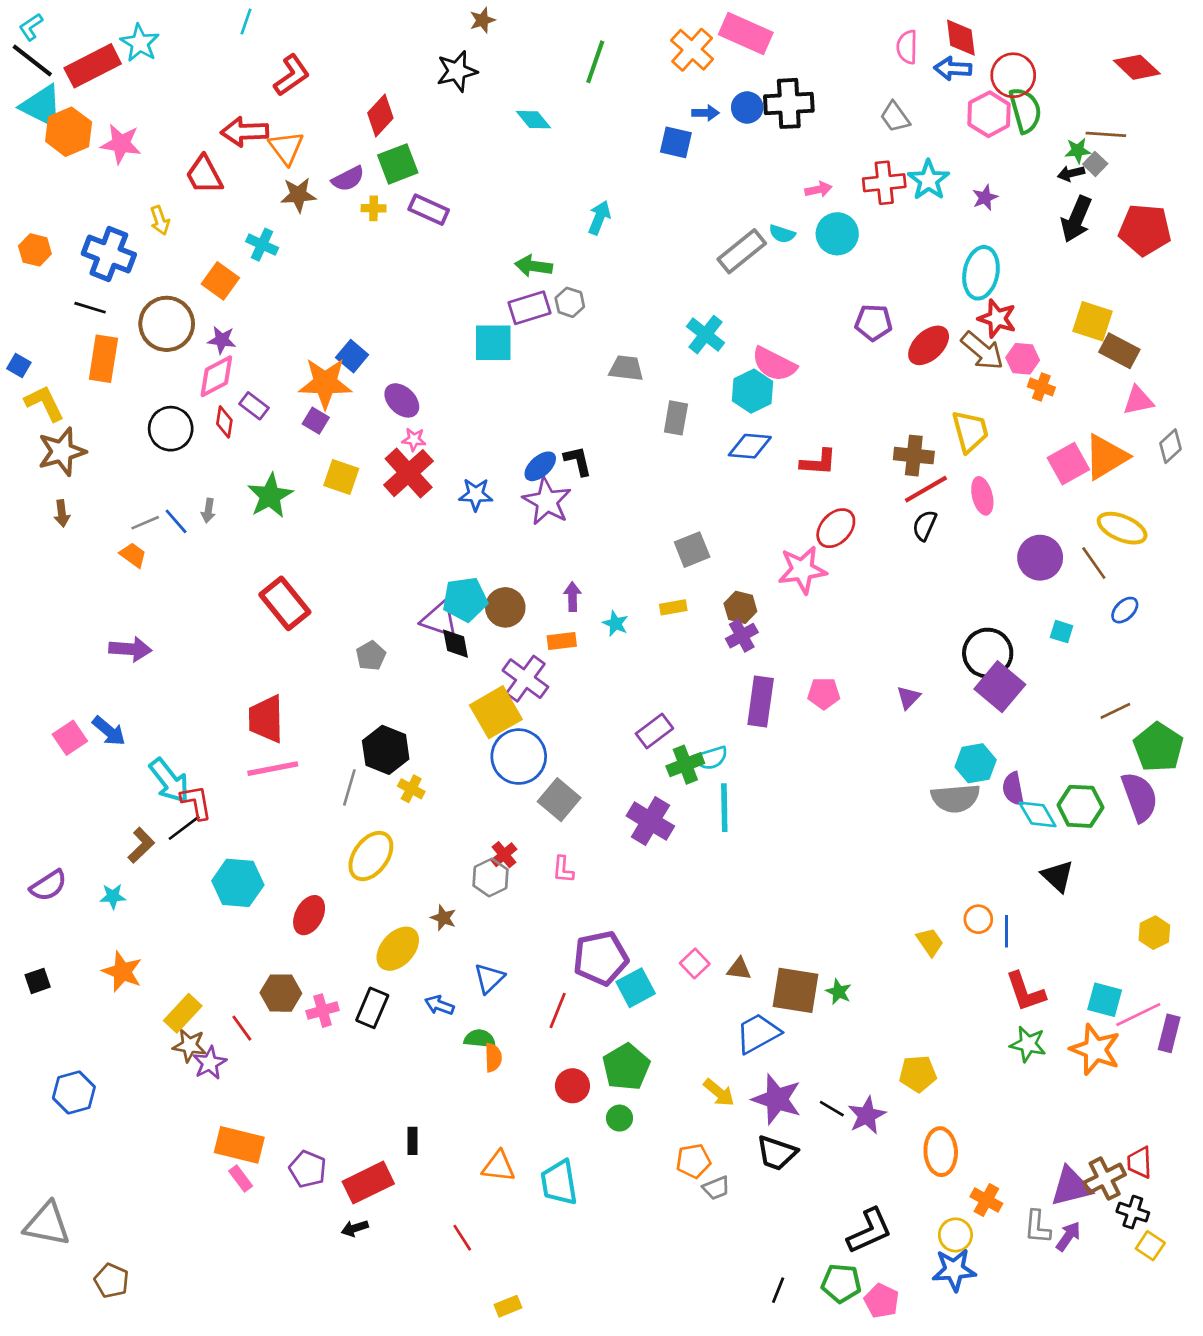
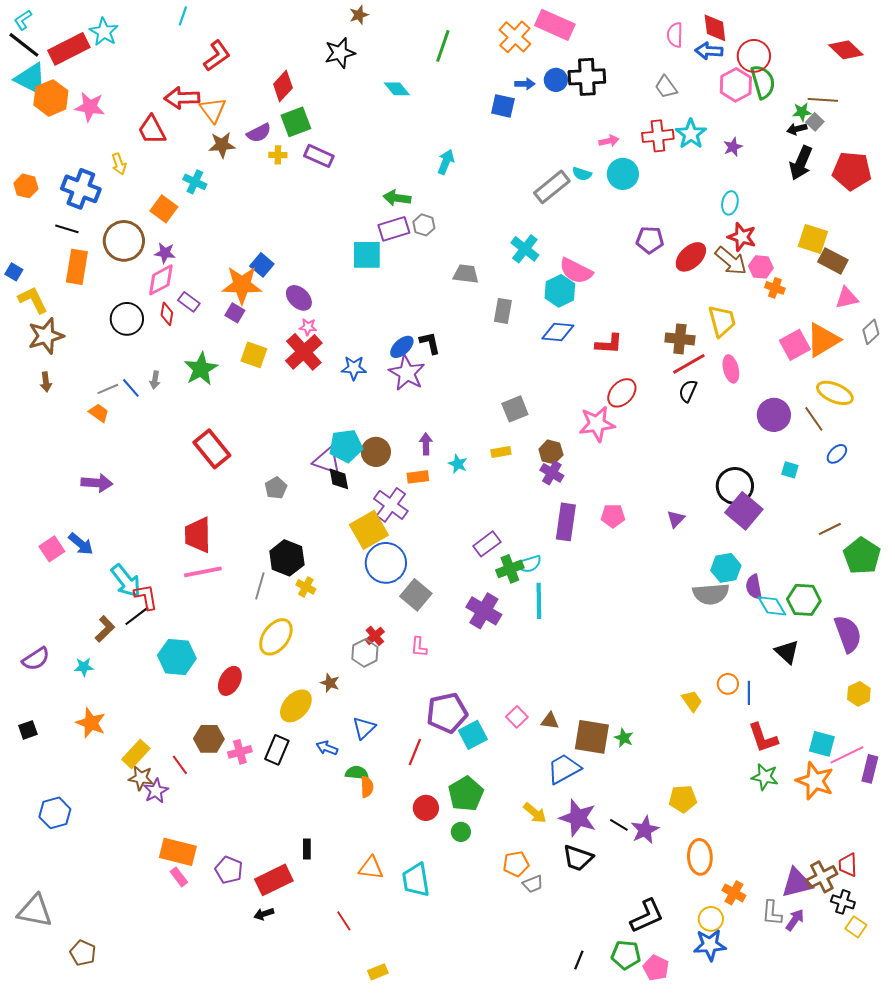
cyan ellipse: (981, 273) -> (730, 203), size x0.6
purple cross: (742, 636) -> (552, 473), turned -30
purple semicircle: (1140, 797) -> (848, 634), moved

